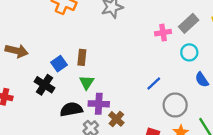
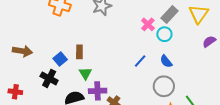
pink cross: (163, 33) -> (148, 24), turned -32
cyan circle: (189, 52) -> (164, 34), moved
blue semicircle: (202, 80) -> (166, 61), moved
blue line: (154, 84) -> (140, 61), moved

